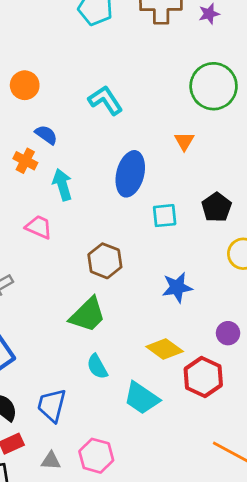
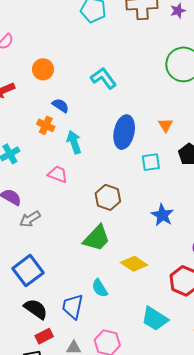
orange triangle: (184, 141) -> (166, 125), moved
blue star: (177, 287) -> (162, 215), turned -30
yellow diamond: (165, 349) -> (134, 264), moved
cyan semicircle: (97, 367) -> (100, 288), moved
cyan trapezoid: (142, 398) -> (155, 319), moved

